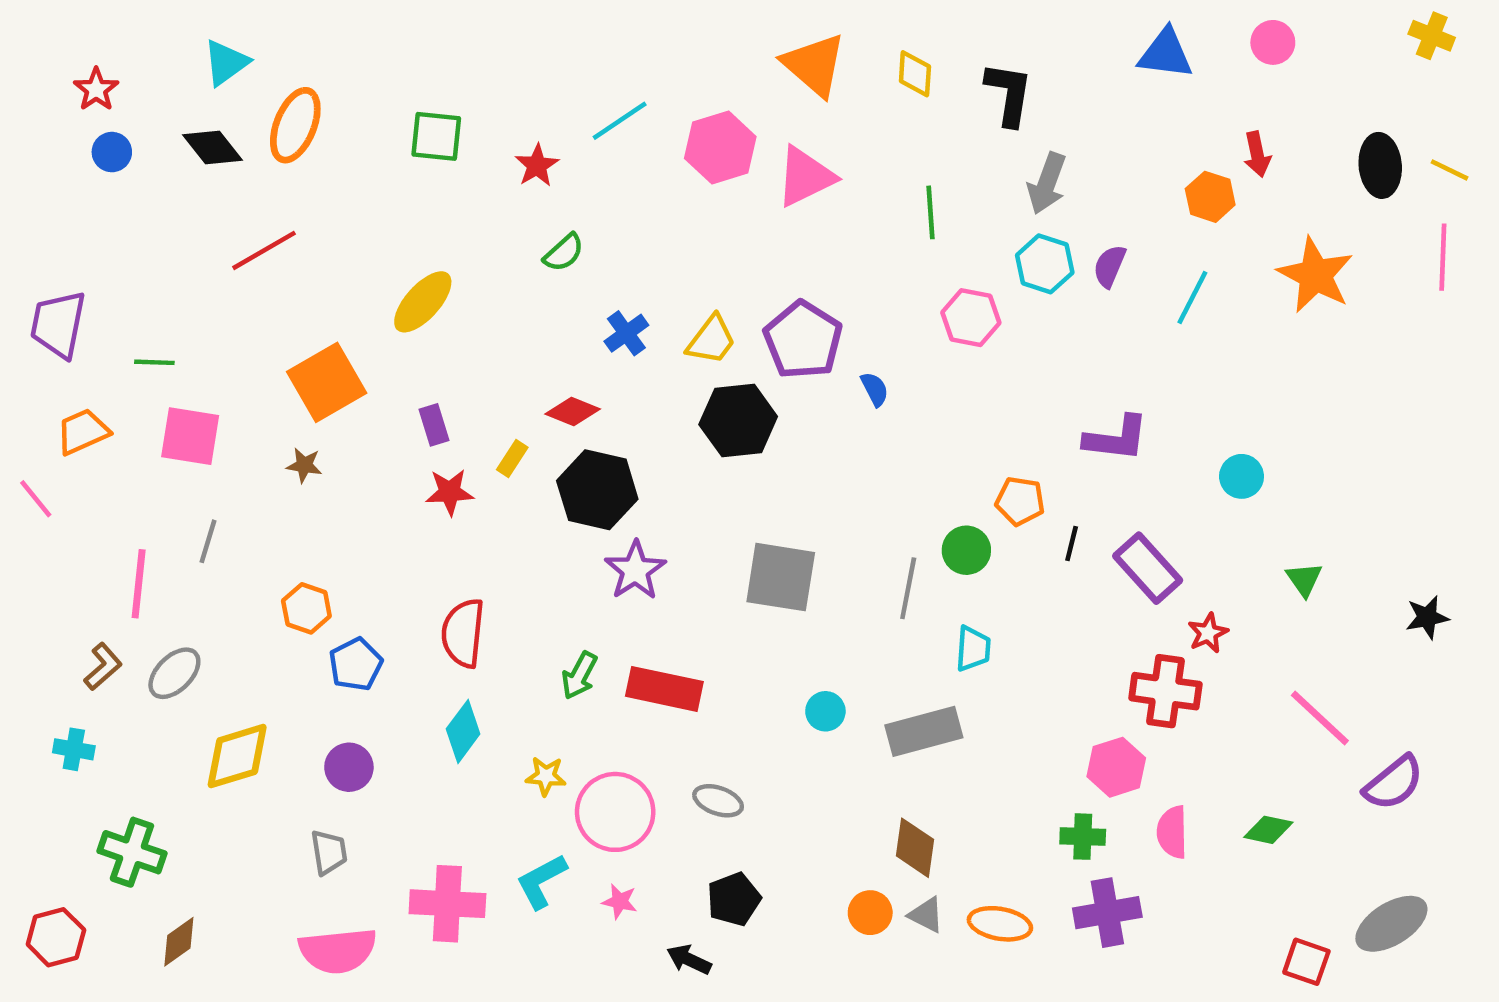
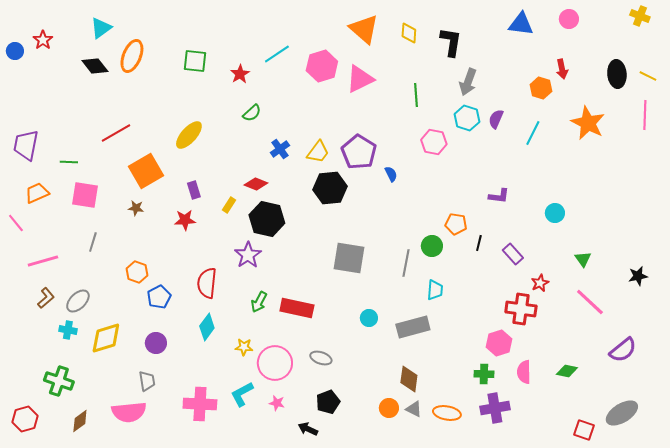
blue circle: (112, 152) -> (15, 51), moved
red line: (264, 250) -> (116, 133), moved
purple L-shape: (1116, 438) -> (499, 196), size x0.7
red star: (450, 492) -> (185, 220), moved
purple rectangle: (1148, 568) -> (513, 254), size x0.7
purple star: (635, 570) -> (248, 255), moved
pink line: (139, 584) -> (43, 261), moved, turned 68
pink line: (1320, 718) -> (590, 302), moved
cyan cross: (74, 749) -> (68, 330), moved
pink semicircle: (338, 951) -> (129, 412), moved

